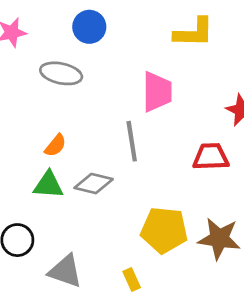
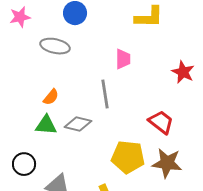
pink trapezoid: (157, 92) -> (123, 59), size x0.7
red trapezoid: (211, 157) -> (161, 122), moved, turned 40

